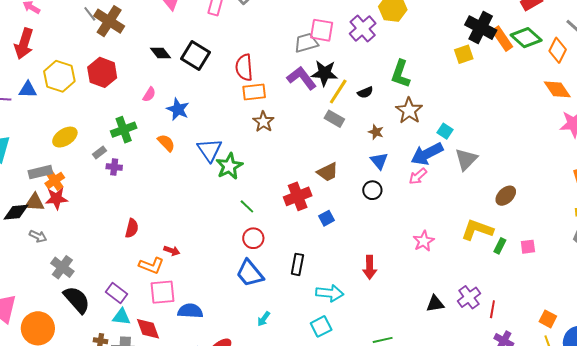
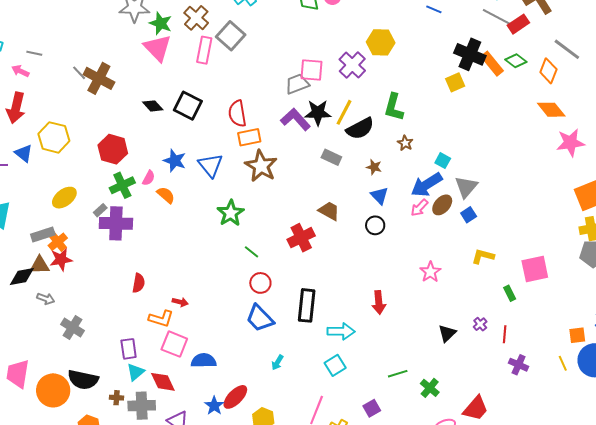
green diamond: (526, 38) -> (516, 61), size x0.7
red hexagon: (102, 72) -> (113, 149), moved
blue triangle: (28, 90) -> (24, 153), turned 42
yellow line: (338, 92) -> (344, 112), moved
black semicircle: (365, 92) -> (360, 128), size x1.8
pink semicircle: (149, 94) -> (149, 178), moved
brown star: (409, 111) -> (405, 143), size x0.6
brown star: (263, 122) -> (261, 166), size x1.5
blue triangle: (210, 150) -> (211, 165), moved
purple cross: (114, 167) -> (116, 223), size x2.0
brown trapezoid: (328, 172) -> (329, 211), turned -120
brown ellipse: (506, 196) -> (442, 205), moved
blue square: (327, 218) -> (469, 215), moved
yellow L-shape: (477, 230) -> (483, 256), size x0.7
green rectangle: (500, 246) -> (510, 293), moved, turned -49
pink square: (528, 247) -> (535, 269), size x1.8
black rectangle: (297, 264) -> (307, 305), size x1.5
pink square: (162, 292) -> (174, 344), turned 32
purple rectangle: (116, 293) -> (129, 349), turned 50
purple cross: (469, 297) -> (480, 324), size x0.6
black semicircle: (77, 300) -> (83, 380), moved, turned 148
black triangle: (435, 304) -> (447, 333), turned -30
cyan triangle: (121, 317) -> (136, 372), turned -42
orange square: (548, 319) -> (577, 335), moved, turned -30

